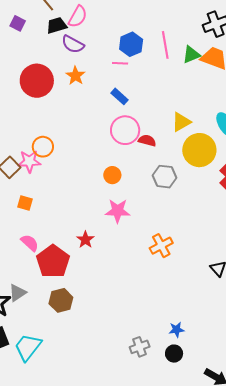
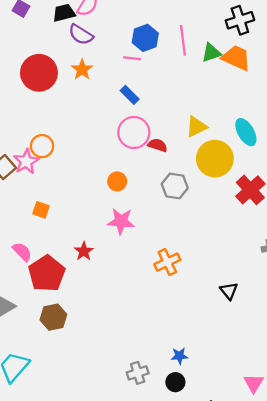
pink star: (29, 161) -> (26, 162), turned -30
orange square: (25, 203) -> (41, 210), moved

